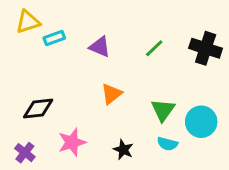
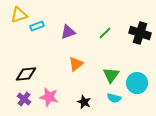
purple triangle: (100, 47) -> (68, 32), turned -42
pink star: (72, 142) -> (49, 97), turned 30
purple cross: (25, 153) -> (24, 99), moved

